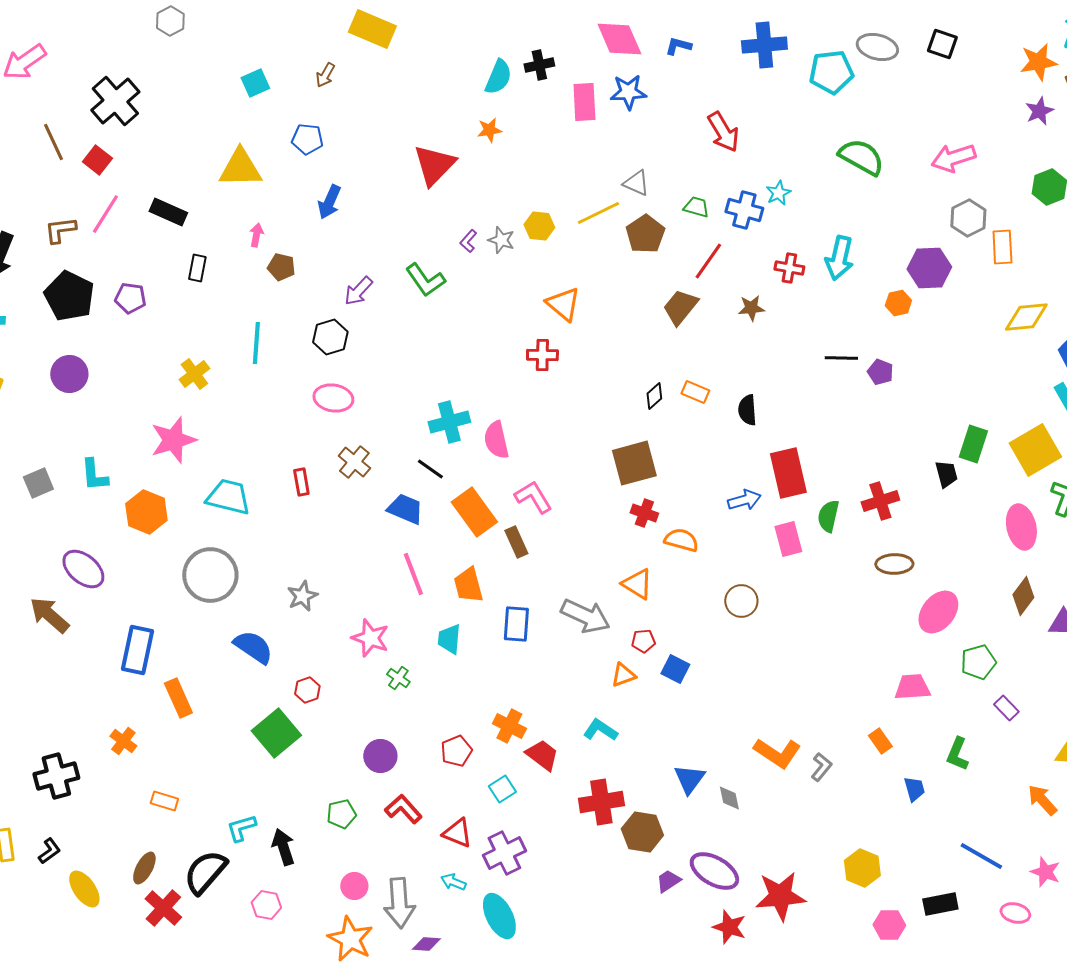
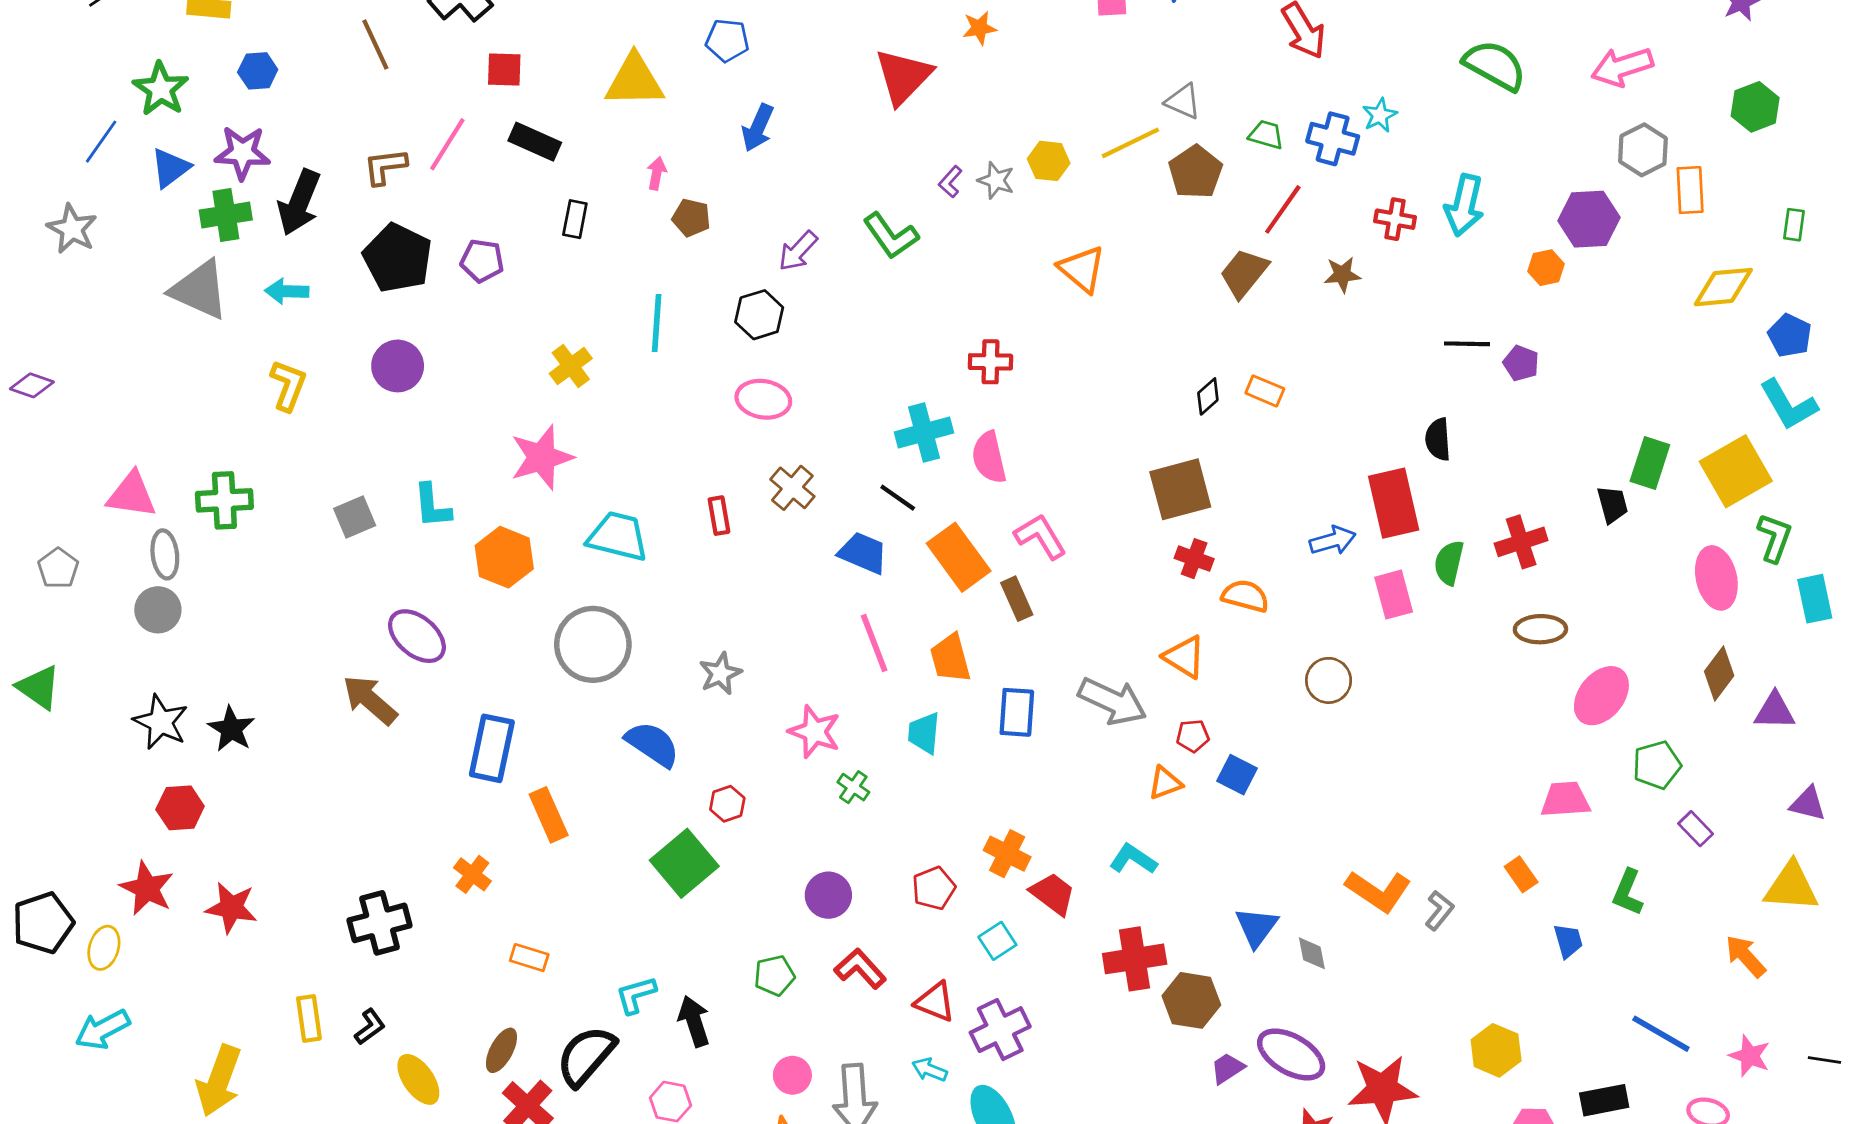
red square: (97, 160) -> (504, 70), moved, turned -36
red cross: (542, 355) -> (990, 362), moved
black semicircle: (747, 410) -> (1438, 439), moved

